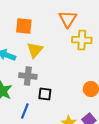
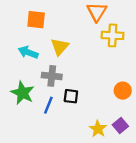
orange square: (24, 26) -> (36, 20), moved
blue line: (25, 111) -> (48, 105), moved

